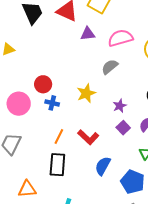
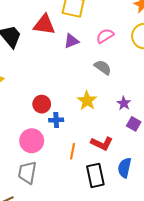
pink semicircle: (120, 38) -> (105, 36), size x0.7
gray semicircle: (110, 67) -> (103, 67), turned 90
pink circle: (19, 104) -> (32, 141), moved
black rectangle: (57, 165) -> (95, 175), moved

